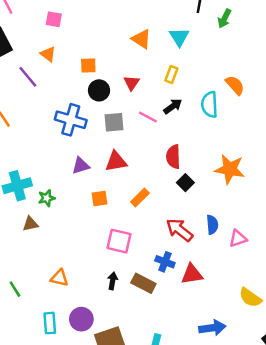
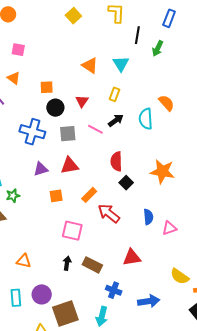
red arrow: (179, 230) -> (109, 213), moved
blue cross: (165, 262) -> (114, 290), moved

